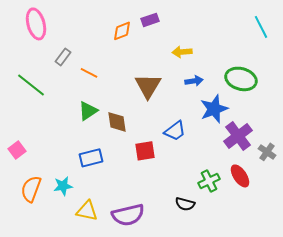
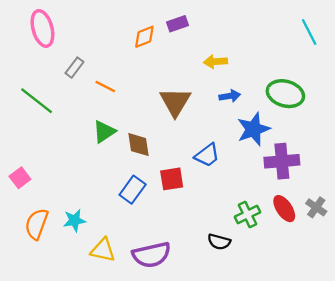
purple cross: (238, 136) -> (282, 161), turned 32
gray cross: (267, 152) -> (316, 207), moved
blue rectangle: (91, 158) -> (133, 190), moved, turned -40

